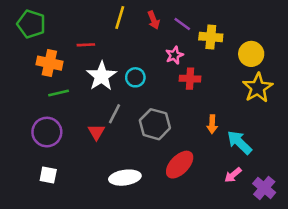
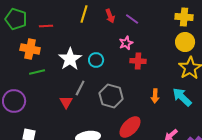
yellow cross: (211, 37) -> (184, 17), moved
red line: (86, 45) -> (46, 26), moved
purple circle: (47, 132) -> (14, 101), moved
cyan arrow: (239, 142) -> (182, 97), moved

